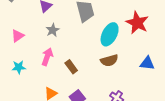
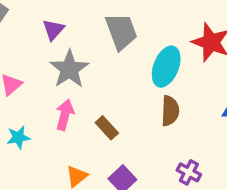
gray star: (53, 30) -> (69, 69), size x1.6
brown semicircle: (109, 60) -> (170, 111), turned -66

